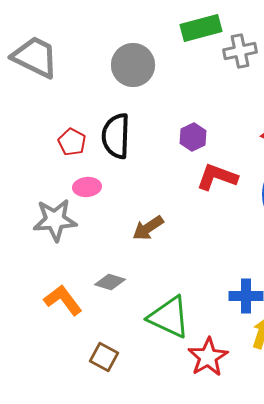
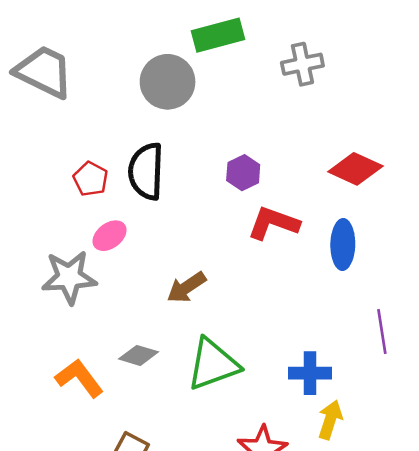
green rectangle: (201, 28) -> (218, 35), moved
pink ellipse: (87, 187) -> (110, 236), turned -32
green triangle: (169, 317) -> (213, 364), moved, turned -45

